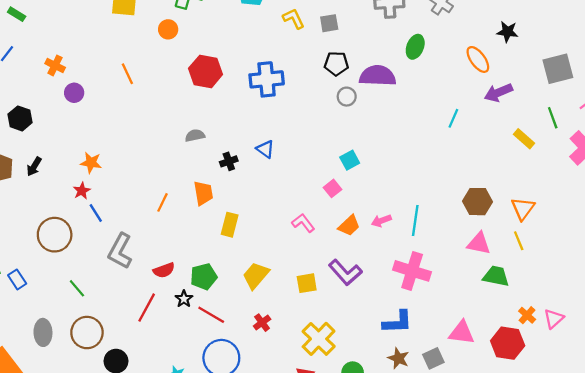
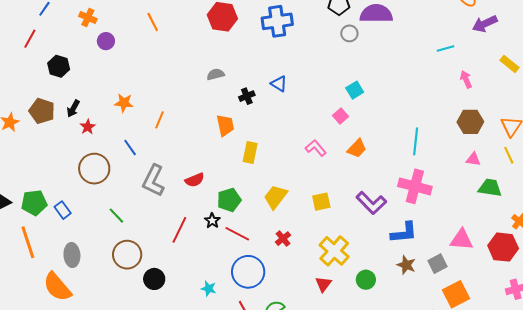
cyan line: (453, 118) -> (446, 49), turned 54
red star: (82, 191) -> (88, 127), moved
orange line: (163, 202) -> (160, 120), moved
pink arrow: (381, 221) -> (466, 79), moved, turned 90
pink triangle: (479, 243) -> (473, 159), size x0.7
red semicircle: (164, 270) -> (195, 180), moved
purple L-shape: (345, 272) -> (371, 203), moved
gray ellipse: (43, 332) -> (72, 255), moved

